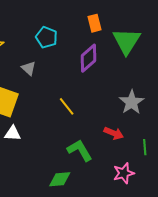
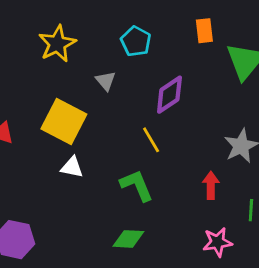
purple diamond: (89, 58) -> (169, 95), moved
red arrow: (114, 133) -> (211, 185), turned -120
green L-shape: (80, 150) -> (137, 185), moved

